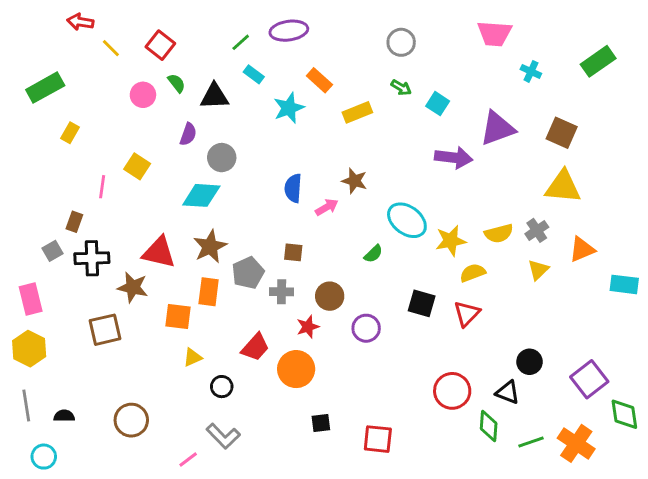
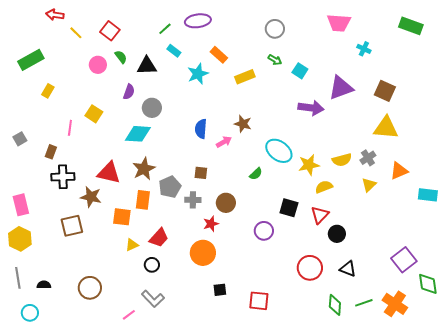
green rectangle: (598, 61) -> (411, 26), moved, turned 55
gray square: (53, 251) -> (20, 139), moved
purple circle: (366, 328) -> (264, 231), moved
red trapezoid: (255, 347) -> (159, 238), moved
black circle: (530, 362) -> (337, 234), moved
green diamond: (489, 426) -> (335, 305), moved

